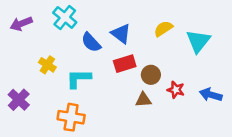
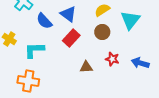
red rectangle: (125, 64) -> (71, 38), turned -30
brown circle: (151, 75) -> (102, 32), moved

